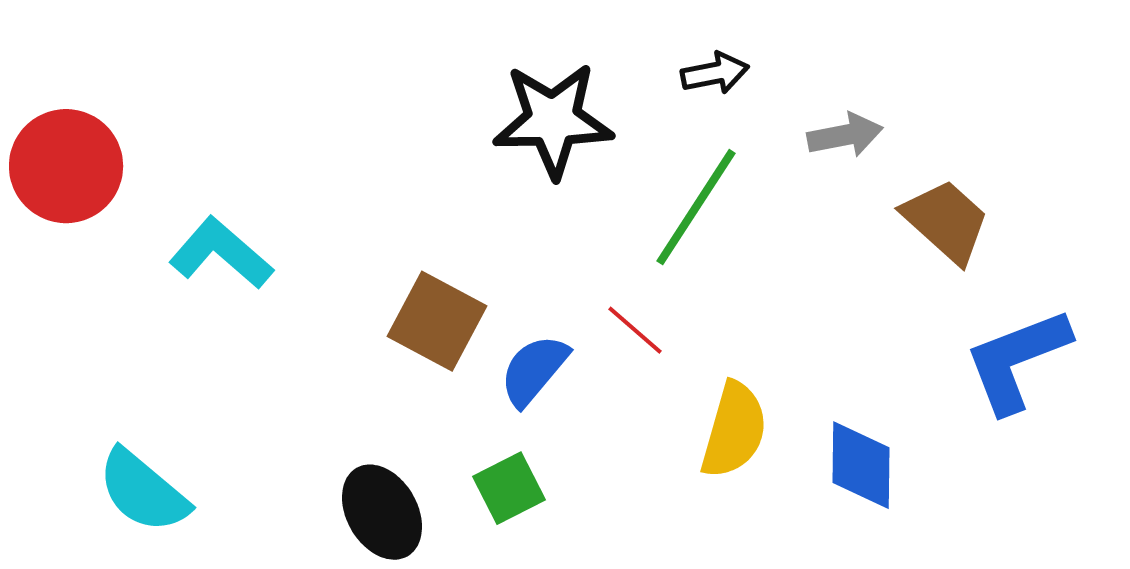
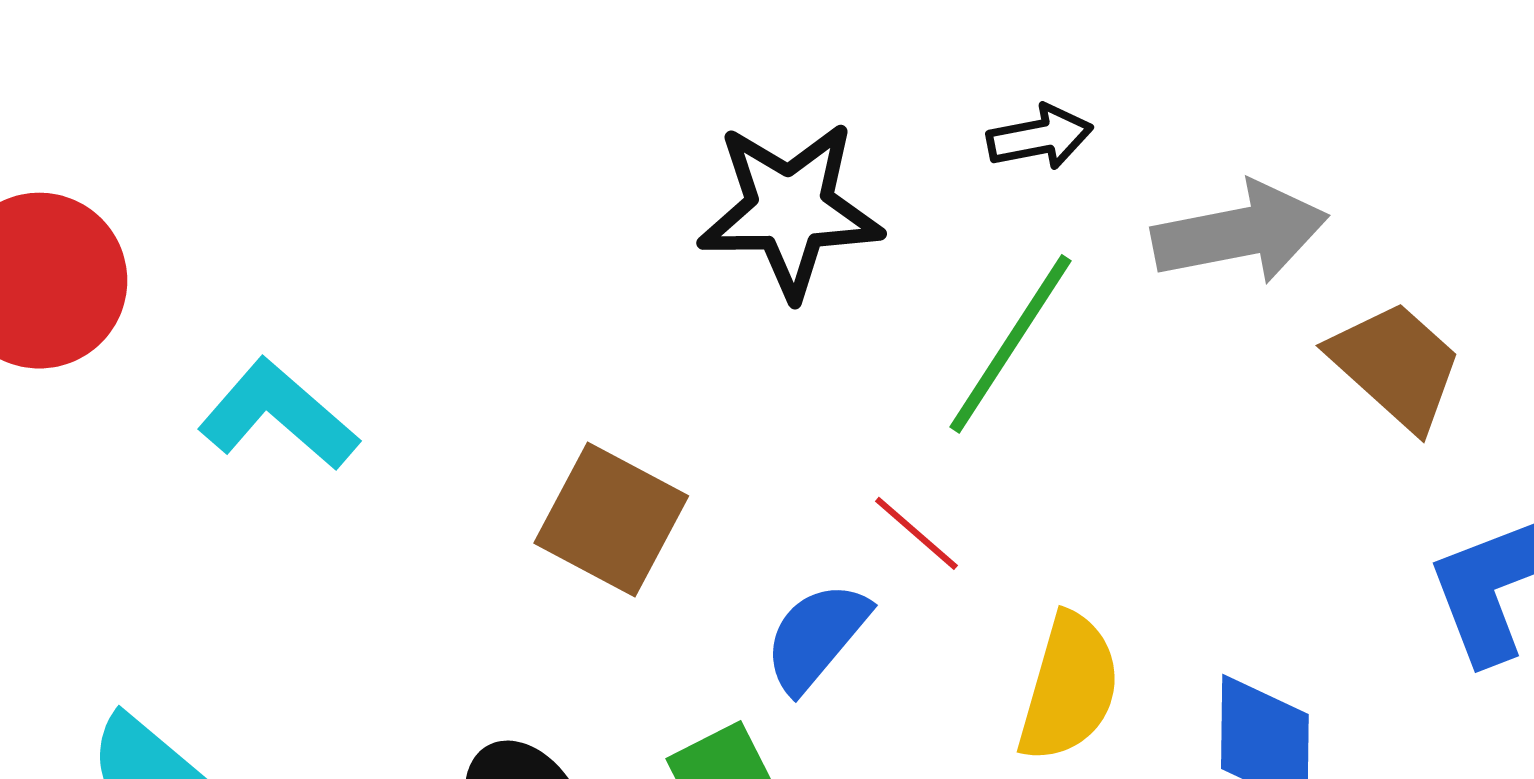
gray arrow: (845, 135) -> (1240, 233), size x1.5
blue semicircle: (534, 370) -> (816, 637), moved

